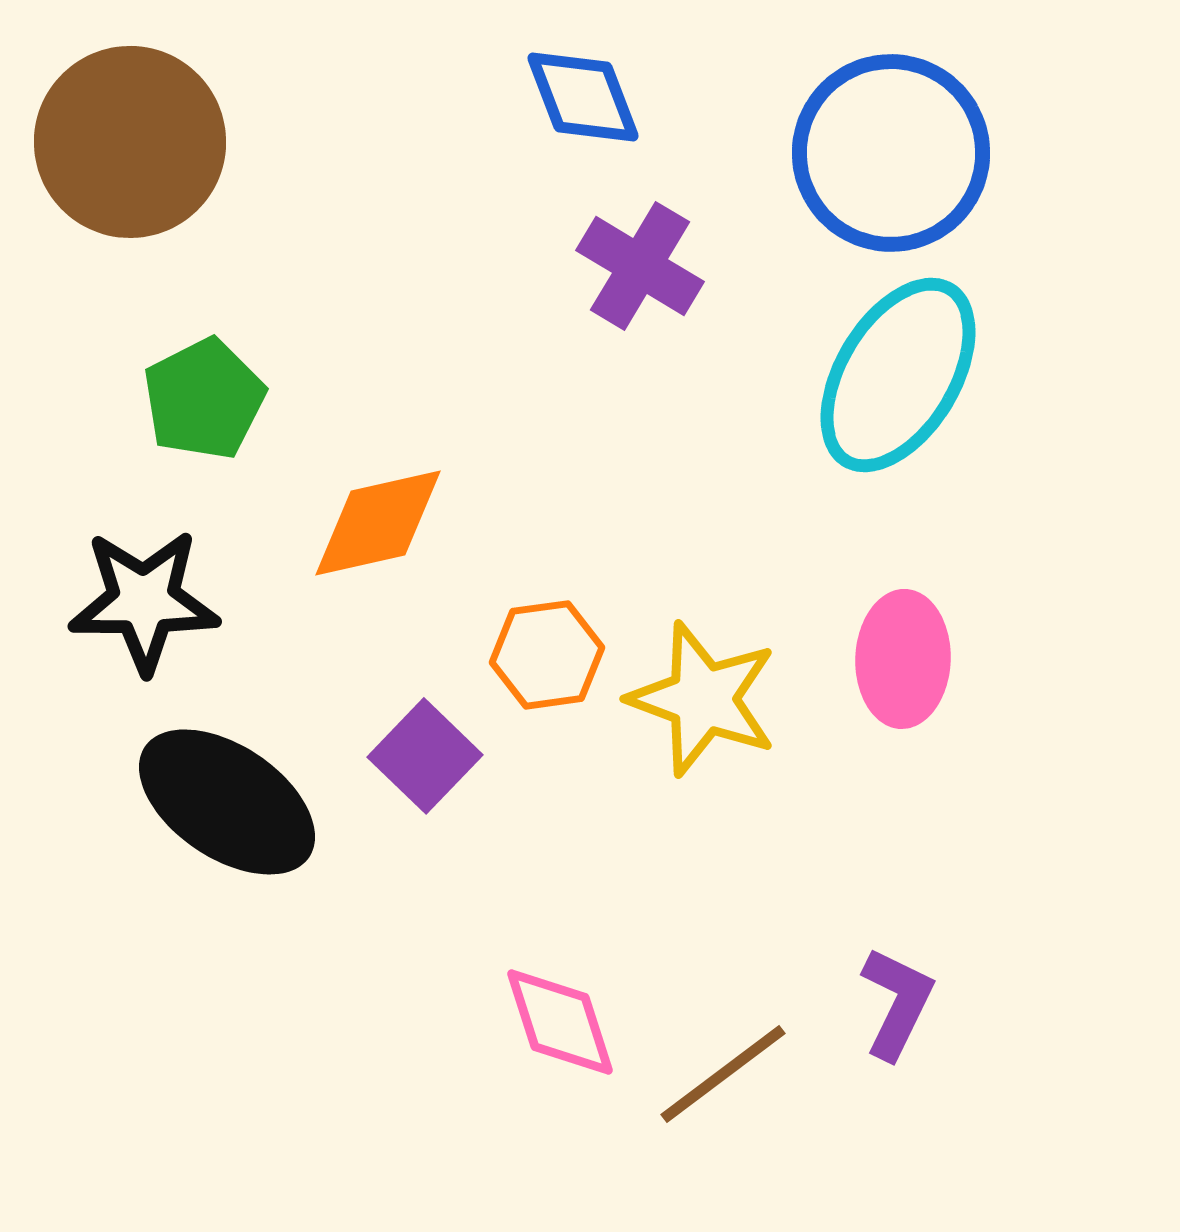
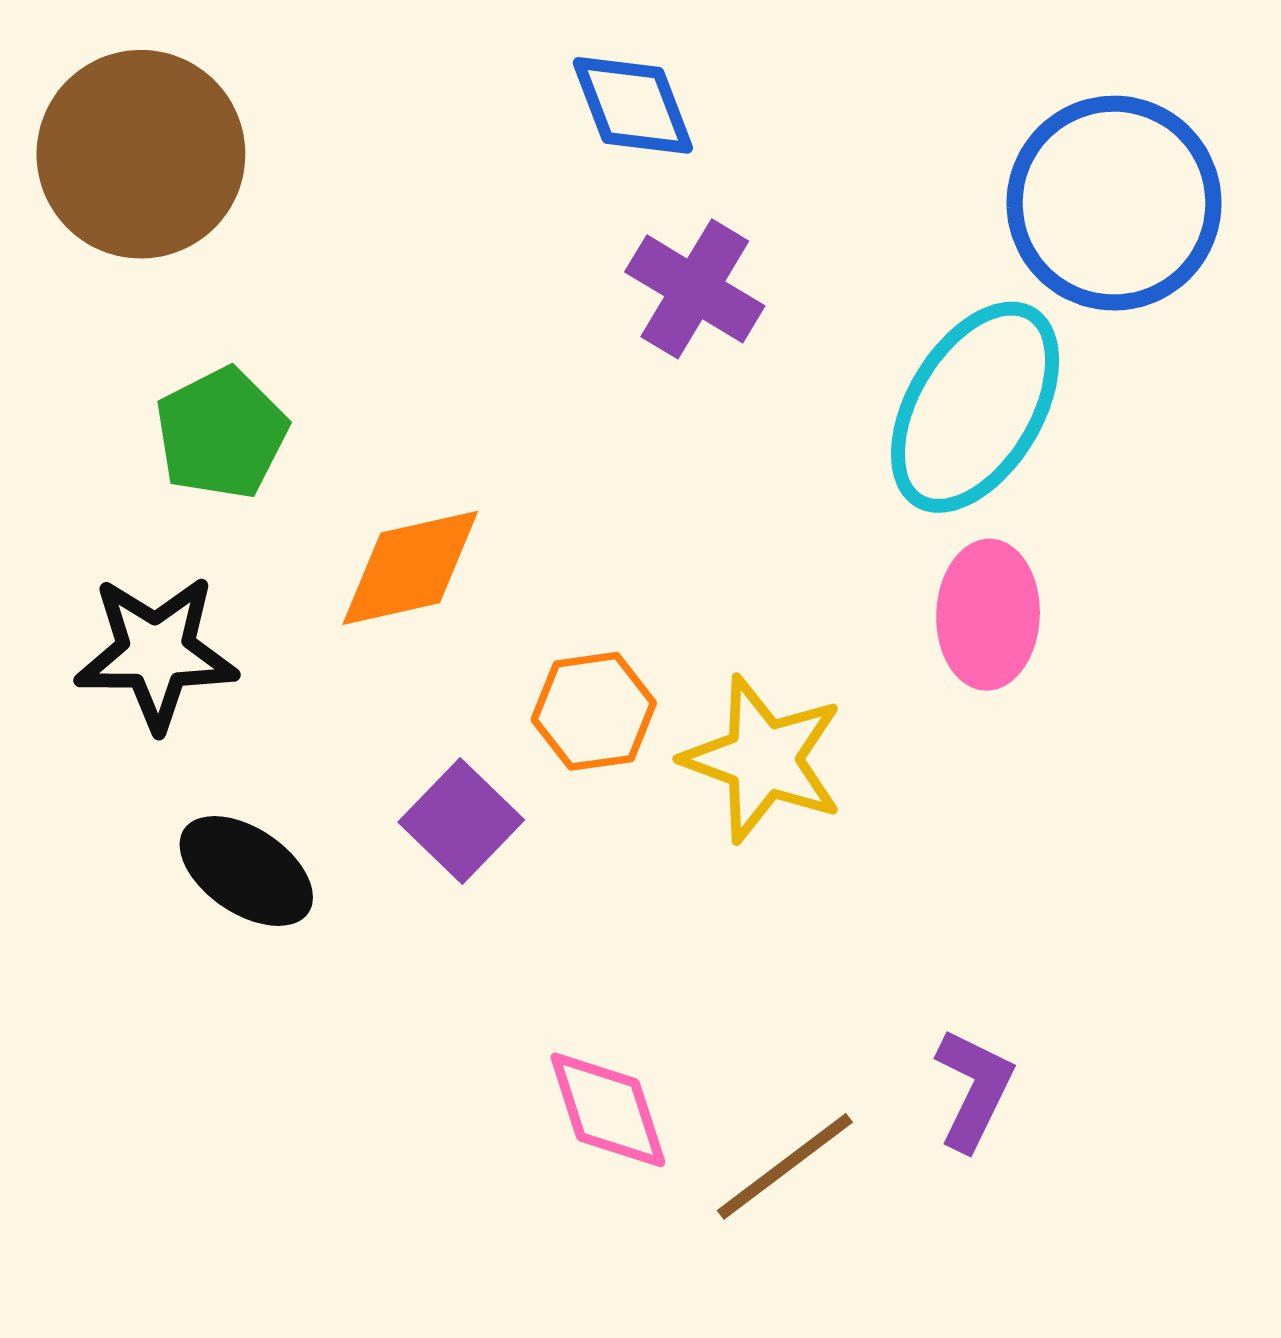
blue circle: (891, 153) -> (1114, 203), moved
pink ellipse: (903, 659) -> (988, 615), moved
black ellipse: (227, 802) -> (246, 871), size x0.7

